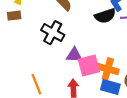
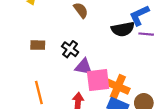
brown rectangle: (14, 16) -> (38, 45), moved
black cross: (53, 33) -> (70, 49), moved, size x0.7

